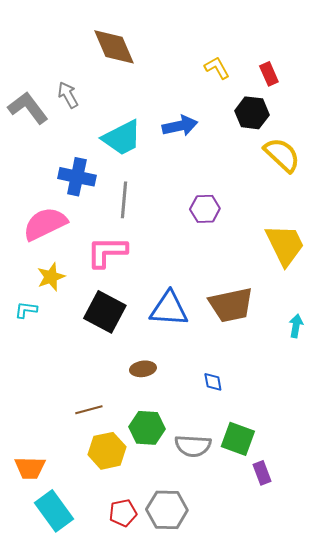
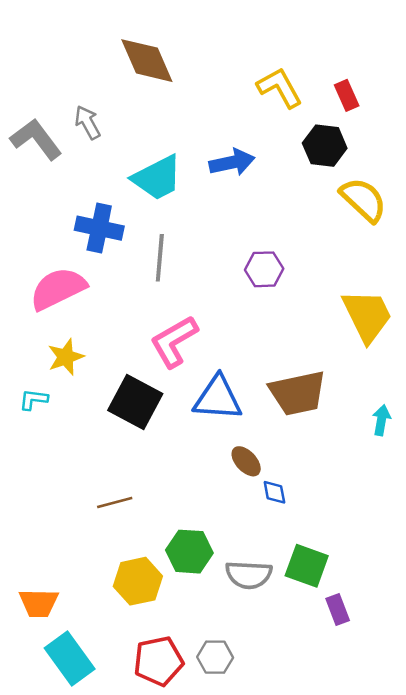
yellow L-shape: (217, 68) -> (280, 88), size x1.4
pink L-shape: (107, 252) -> (174, 341), moved, turned -30
brown ellipse: (143, 369) -> (246, 461), moved, turned 55
brown line: (89, 410) -> (115, 503), moved
gray hexagon: (167, 510) -> (215, 657), size x0.7
red pentagon: (123, 513) -> (158, 661), size x1.4

